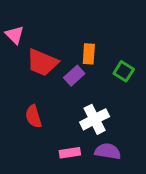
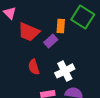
green square: (124, 71) -> (83, 17), moved, size x1.6
red semicircle: (33, 116) -> (34, 67), moved

